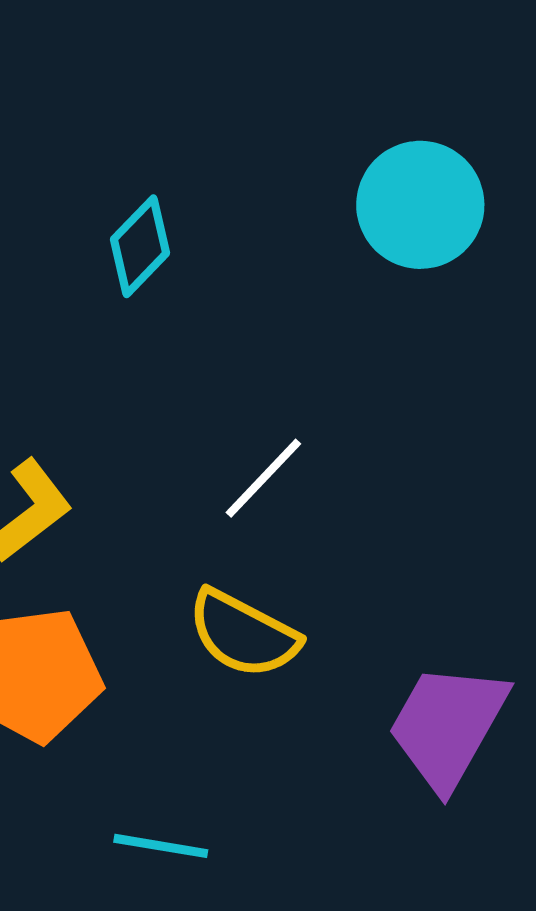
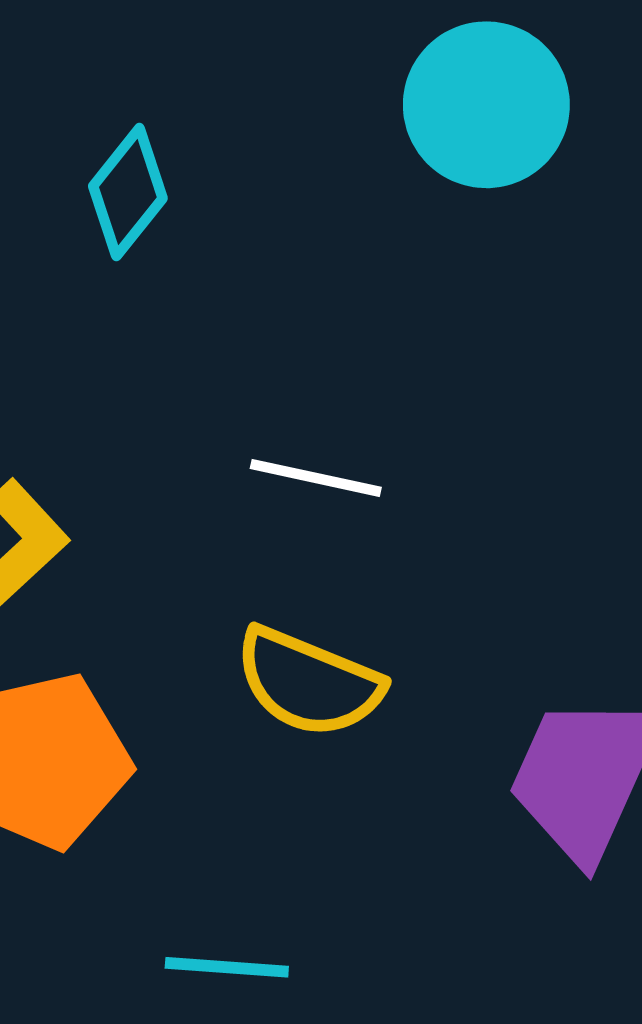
white line: (263, 478) -> (316, 478), turned 64

